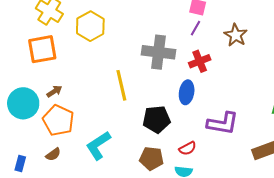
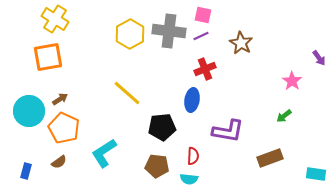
yellow hexagon: (90, 26) -> (130, 34), moved
purple line: (196, 28) -> (201, 36), turned 35
gray cross: (159, 52) -> (169, 31), moved
yellow line: (121, 85) -> (127, 93), turned -36
red semicircle: (188, 148) -> (193, 156), turned -60

